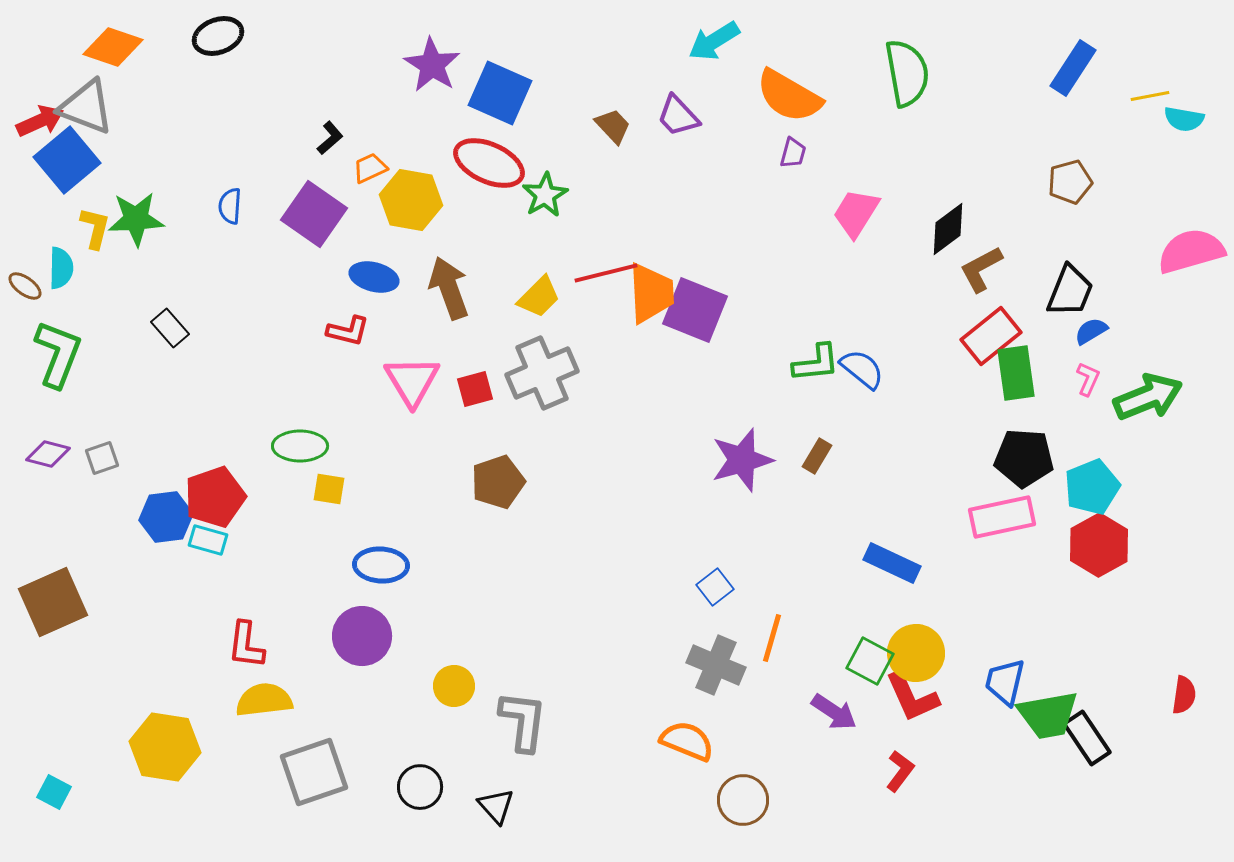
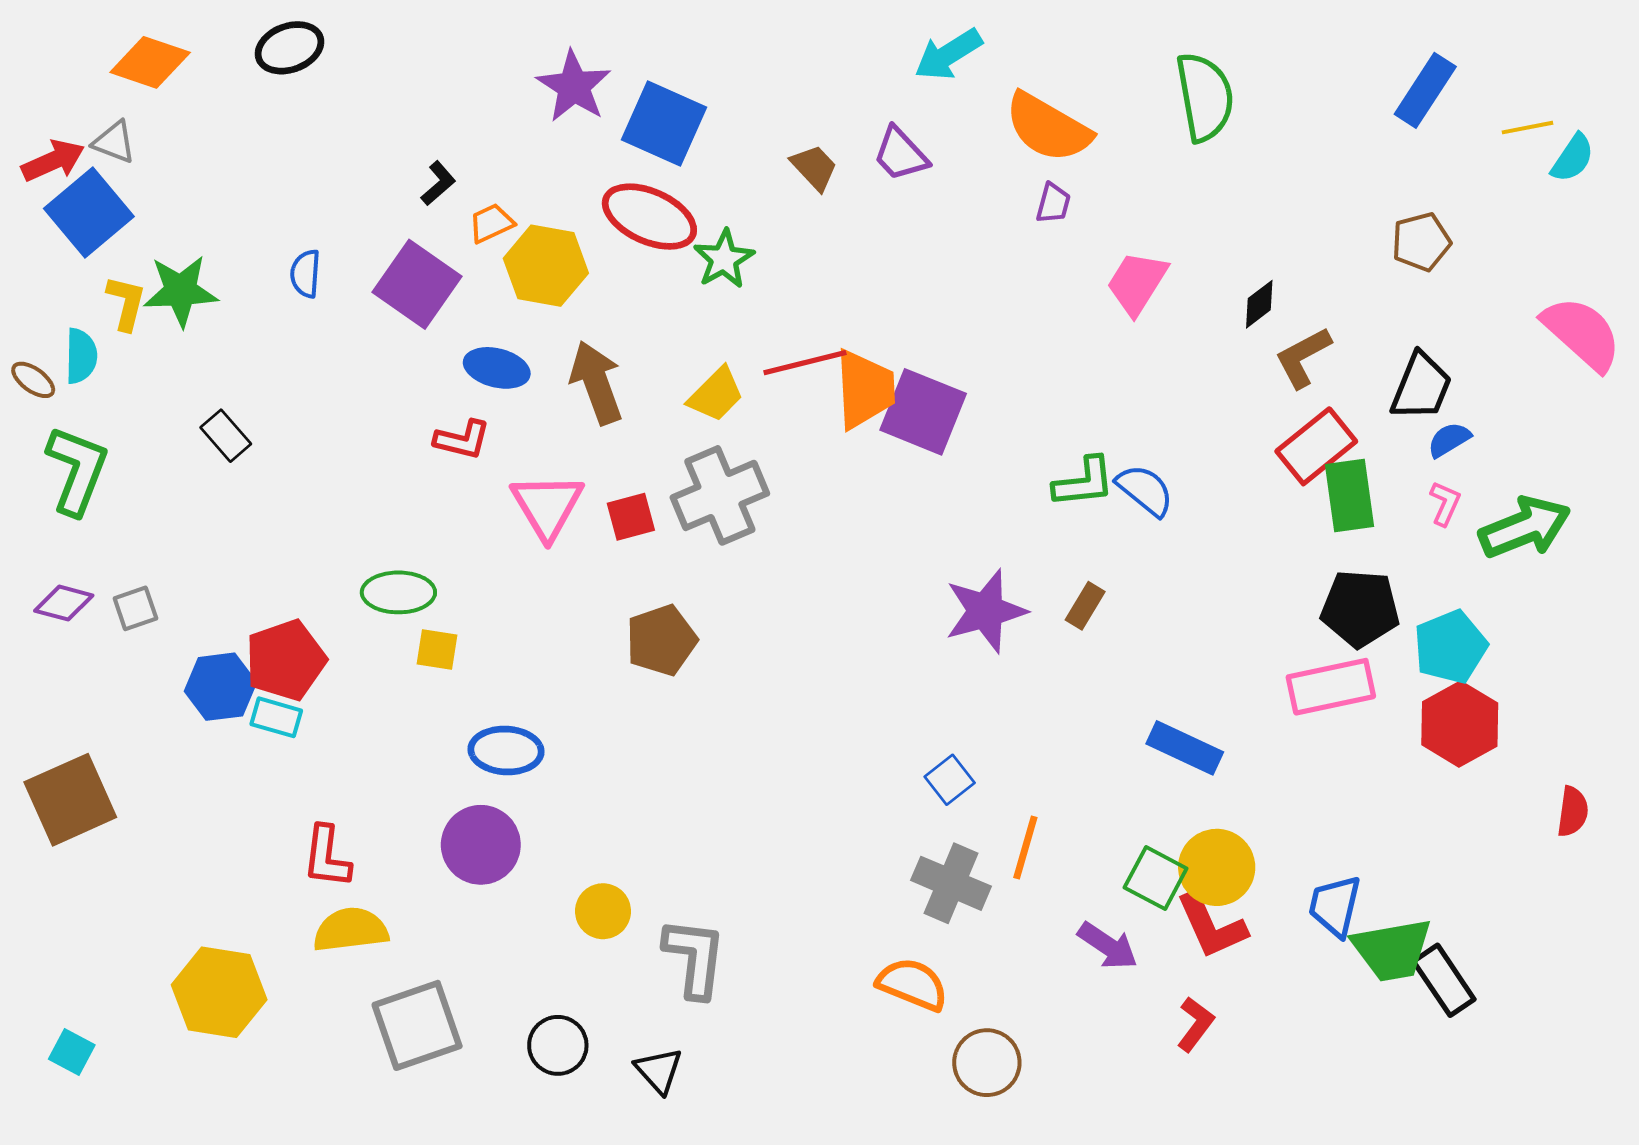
gray triangle: (86, 107) -> (114, 142), size x0.6
cyan semicircle: (1184, 119) -> (1573, 158), turned -66
black diamond: (948, 229) -> (1259, 304), size x0.7
pink semicircle: (1191, 251) -> (1582, 333), turned 58
red semicircle: (1184, 695) -> (1573, 812), moved

